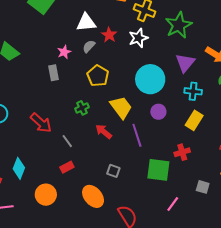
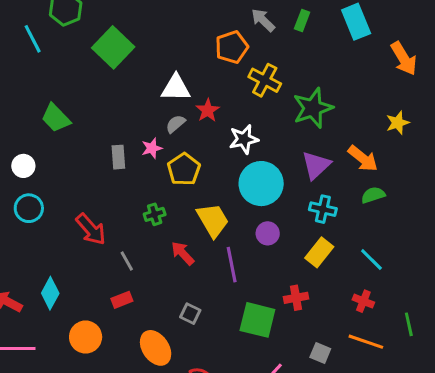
white star: (138, 38) -> (244, 139), moved
pink star: (64, 52) -> (152, 148), moved

